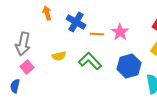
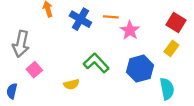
orange line: (97, 34) -> (111, 17), moved
yellow semicircle: (59, 56) -> (71, 84), moved
pink square: (27, 67) -> (34, 70), moved

